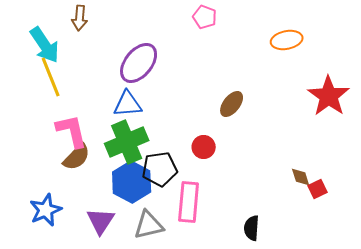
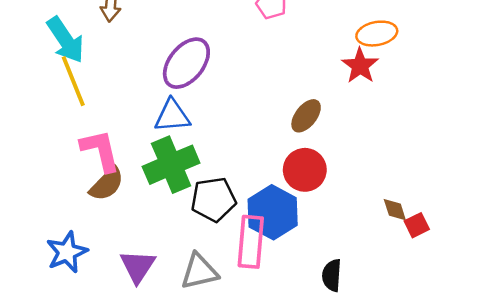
red star: (329, 96) -> (360, 66), moved, size x0.7
red circle: (204, 147) -> (305, 170), moved, size x1.4
blue hexagon: (132, 182) -> (273, 212), moved

